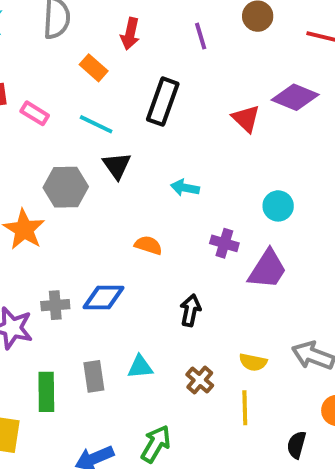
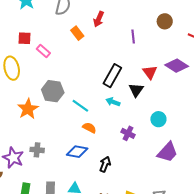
purple line: (201, 36) -> (133, 36), moved
black rectangle: (163, 102) -> (112, 76), moved
cyan line: (96, 124) -> (80, 106), moved
black triangle: (117, 166) -> (136, 90), moved
purple trapezoid: (267, 269) -> (167, 152), moved
blue diamond: (104, 298) -> (77, 152), moved

